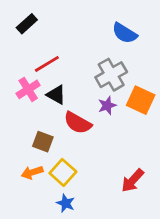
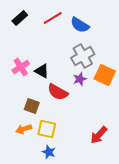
blue semicircle: (125, 33) -> (80, 25), moved
red line: (47, 64) -> (53, 18), moved
yellow square: (63, 172) -> (47, 129), turned -30

